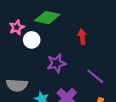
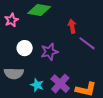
white circle: (32, 40) -> (25, 48), moved
purple line: (95, 76) -> (87, 43), moved

